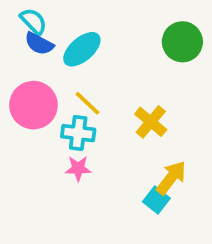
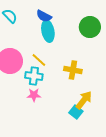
blue semicircle: (39, 44) -> (44, 16), moved
cyan ellipse: (82, 49) -> (48, 31), moved, turned -60
yellow cross: (151, 122) -> (73, 70), turned -30

